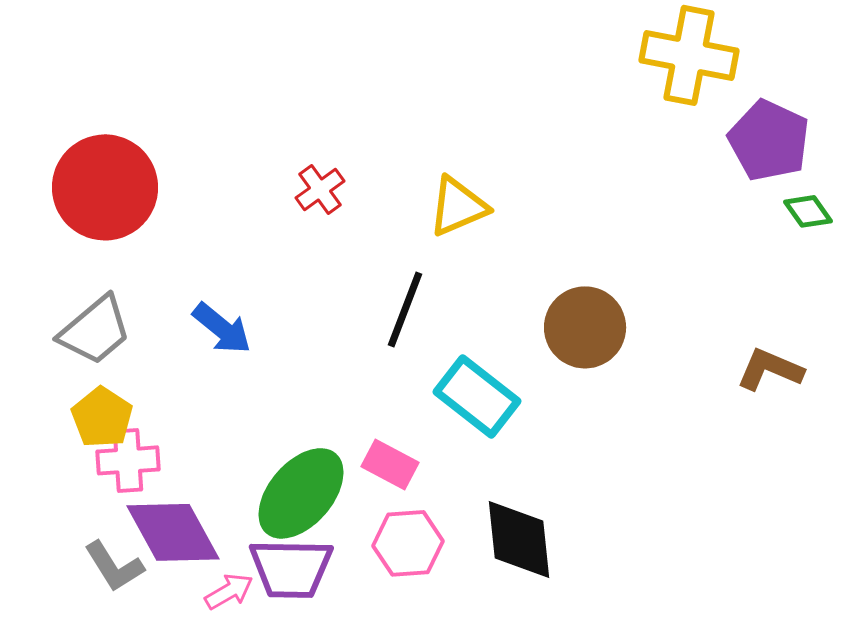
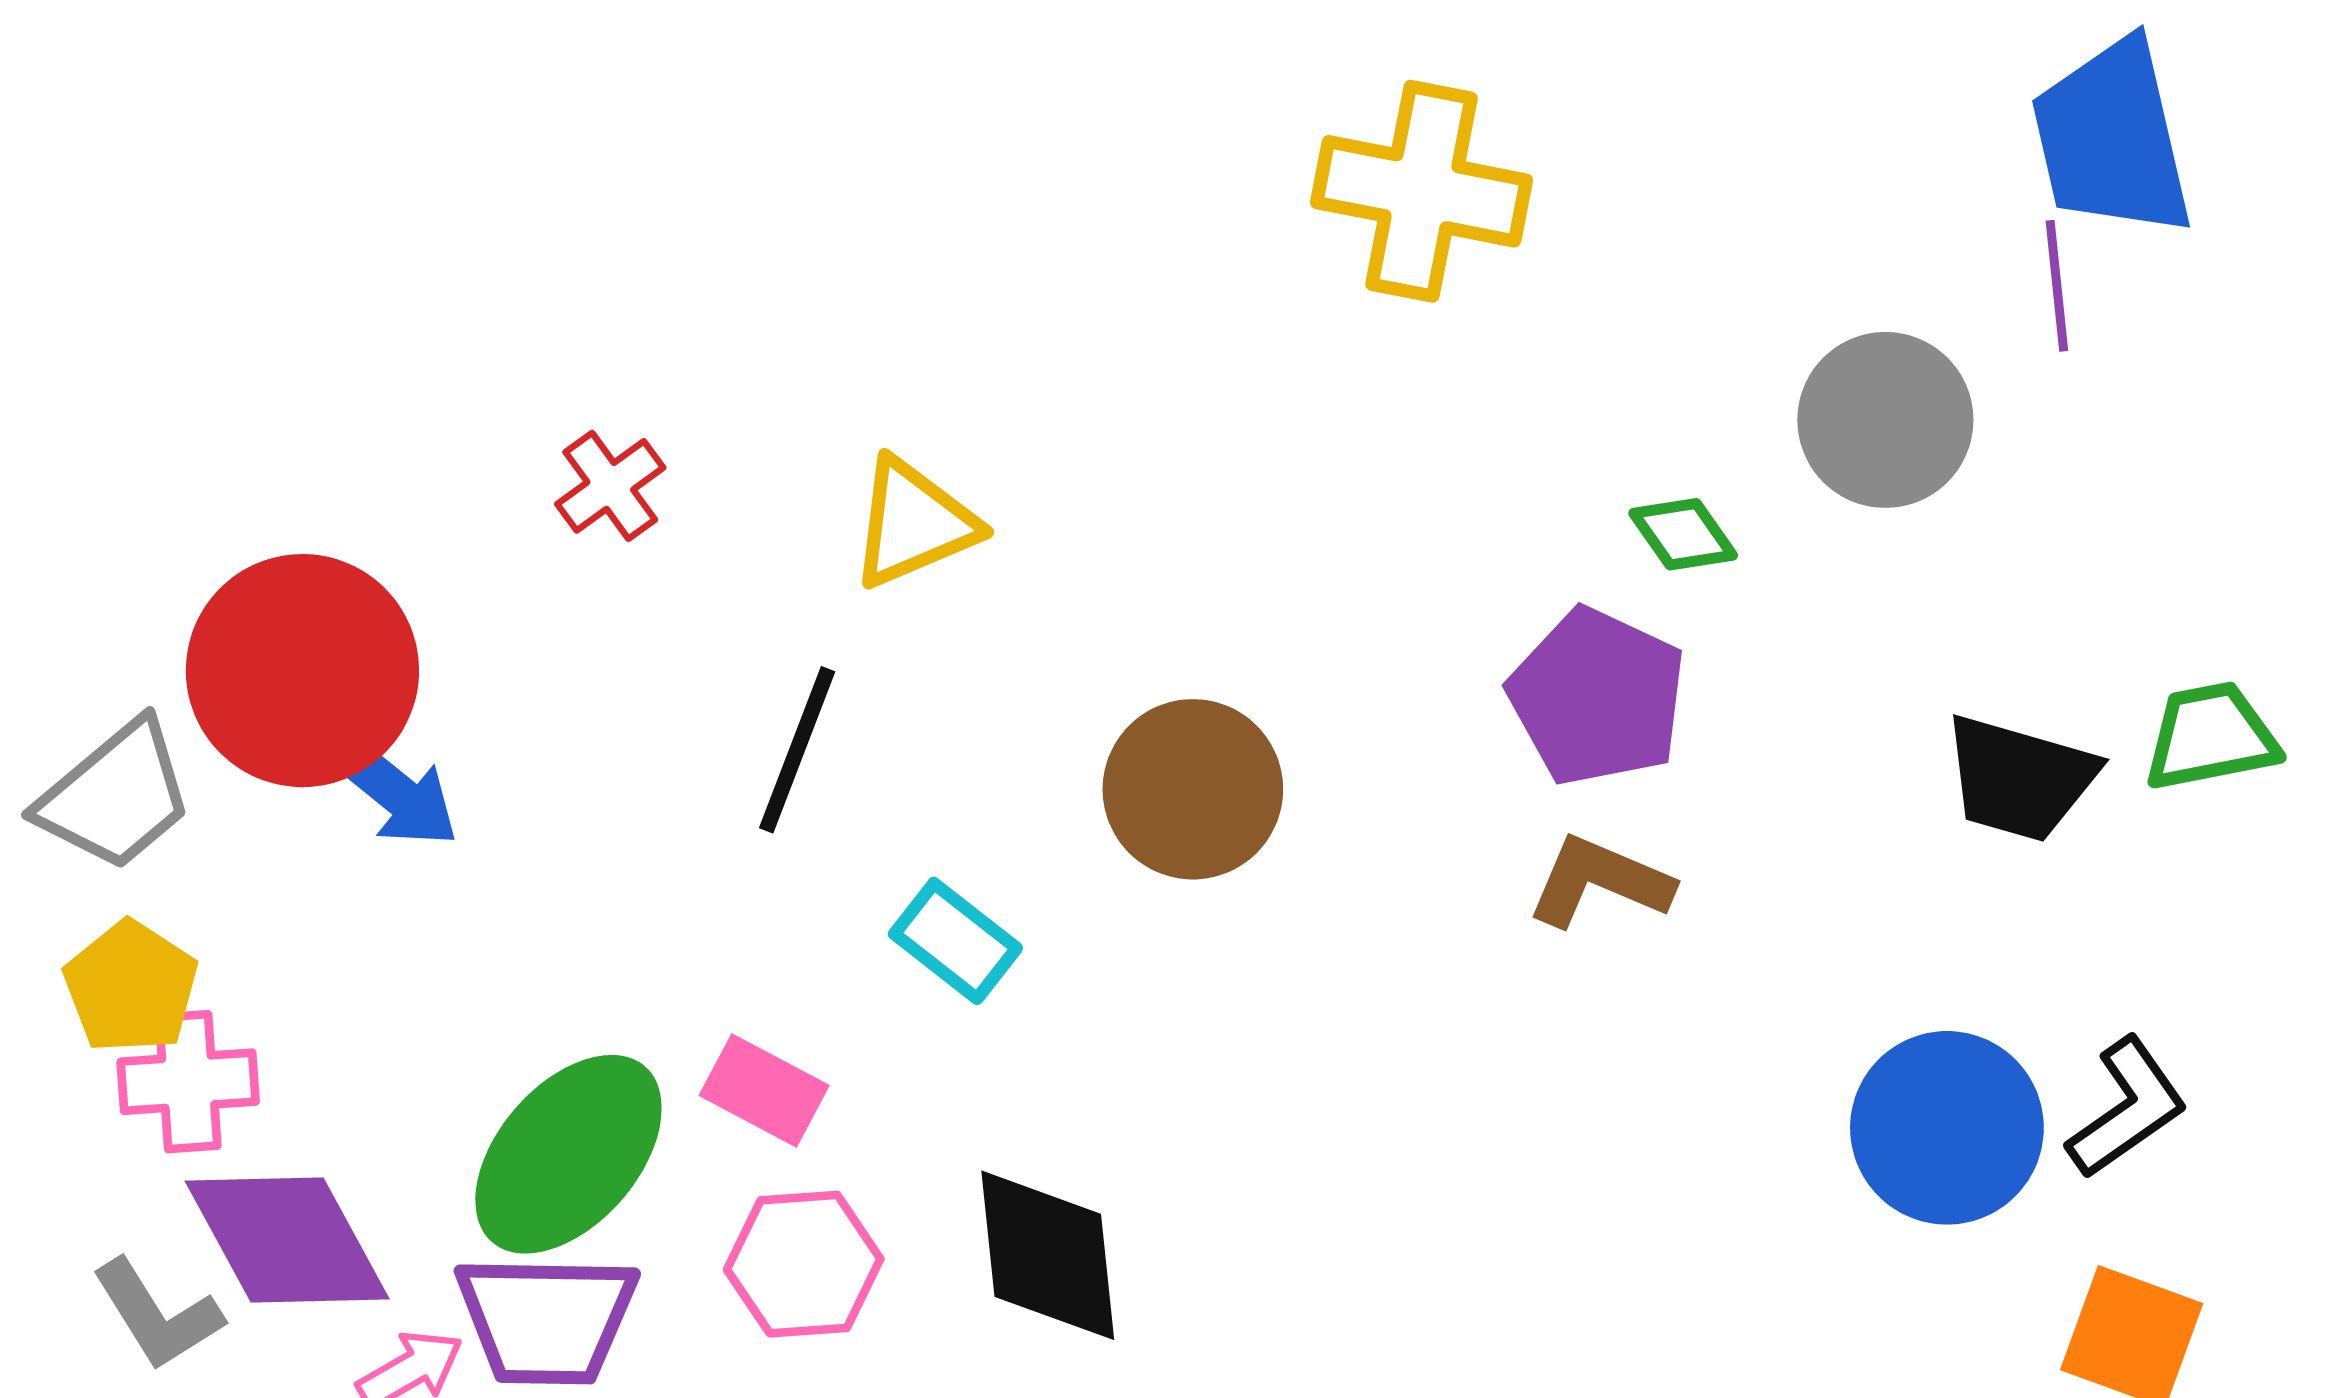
purple pentagon: (769, 140) -> (1597, 697), moved
red circle: (105, 187) -> (302, 671), moved
cyan rectangle: (477, 396) -> (955, 941), size x0.7

